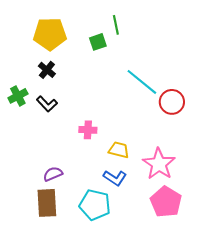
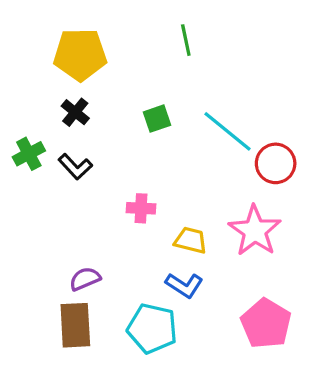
green square: (98, 42) -> (157, 119), moved
pink star: (159, 164) -> (255, 231), moved

